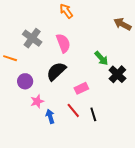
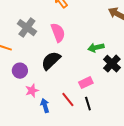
green arrow: (101, 58) -> (96, 48), turned 119
pink rectangle: (81, 88) -> (86, 83), moved

